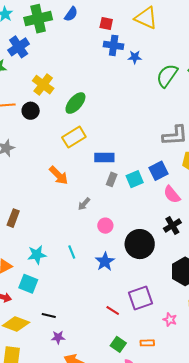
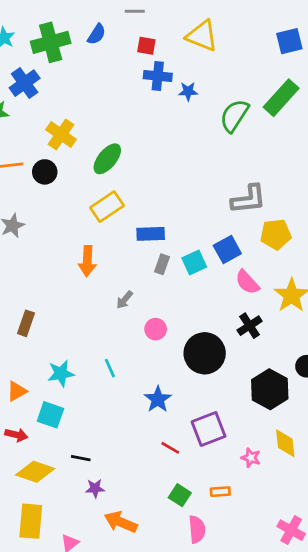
orange arrow: (59, 175) -> (87, 261), turned 50
blue star: (105, 262) -> (158, 399), moved

